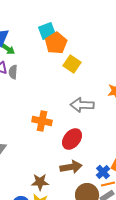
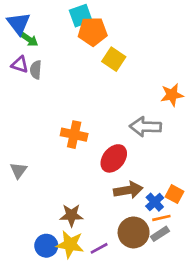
orange pentagon: (56, 43) -> (93, 31), turned 30
gray arrow: (82, 105) -> (145, 127), moved
brown arrow: (71, 167) -> (128, 190), moved

